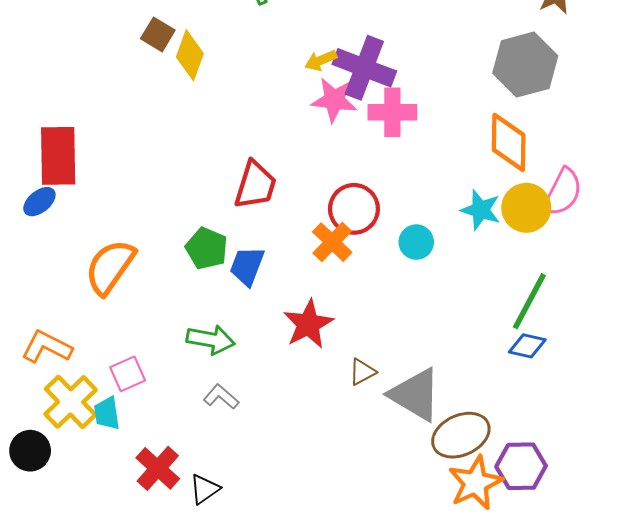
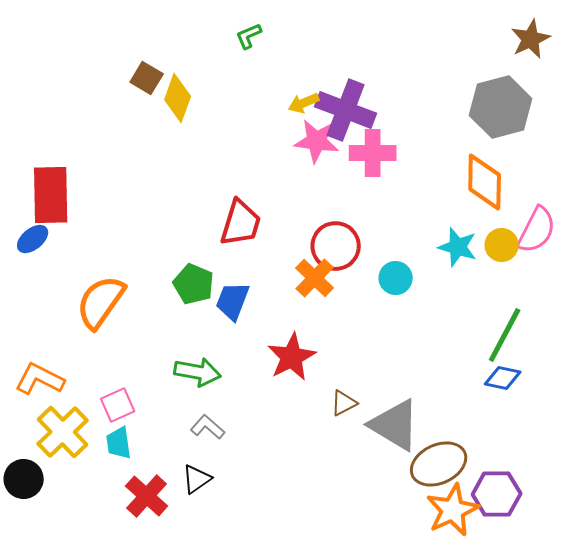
yellow circle: (526, 208) -> (502, 245), size x0.7
cyan trapezoid: (107, 413) -> (119, 443), moved
black triangle: (204, 489) -> (197, 479), moved

